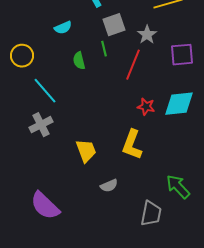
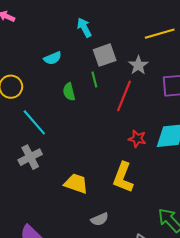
yellow trapezoid: (86, 151) -> (76, 184), turned -50

